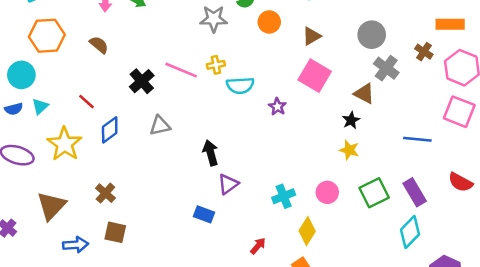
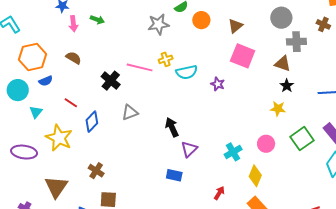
gray cross: (386, 68) -> (296, 42), turned -30
blue semicircle: (14, 109) -> (46, 81), moved
black star: (351, 120) -> (287, 86), moved

